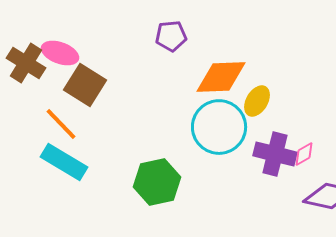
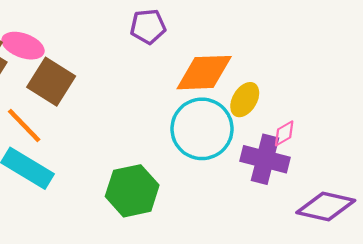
pink diamond: (304, 154) -> (284, 133), moved

